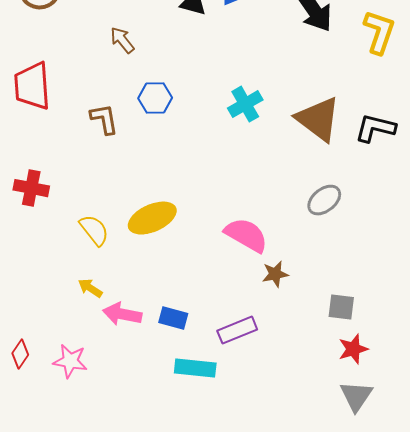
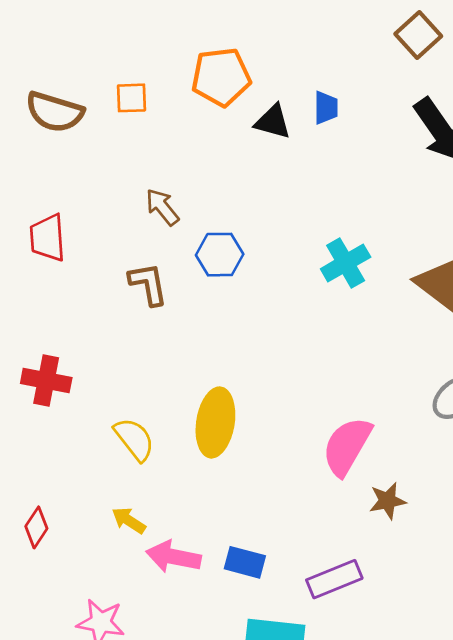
brown arrow: (122, 40) -> (162, 207), moved
red trapezoid: (32, 86) -> (48, 238), size x0.7
yellow ellipse: (152, 218) -> (215, 422), turned -57
pink semicircle: (246, 235) -> (347, 446), turned -90
red diamond: (20, 354) -> (36, 527), moved

